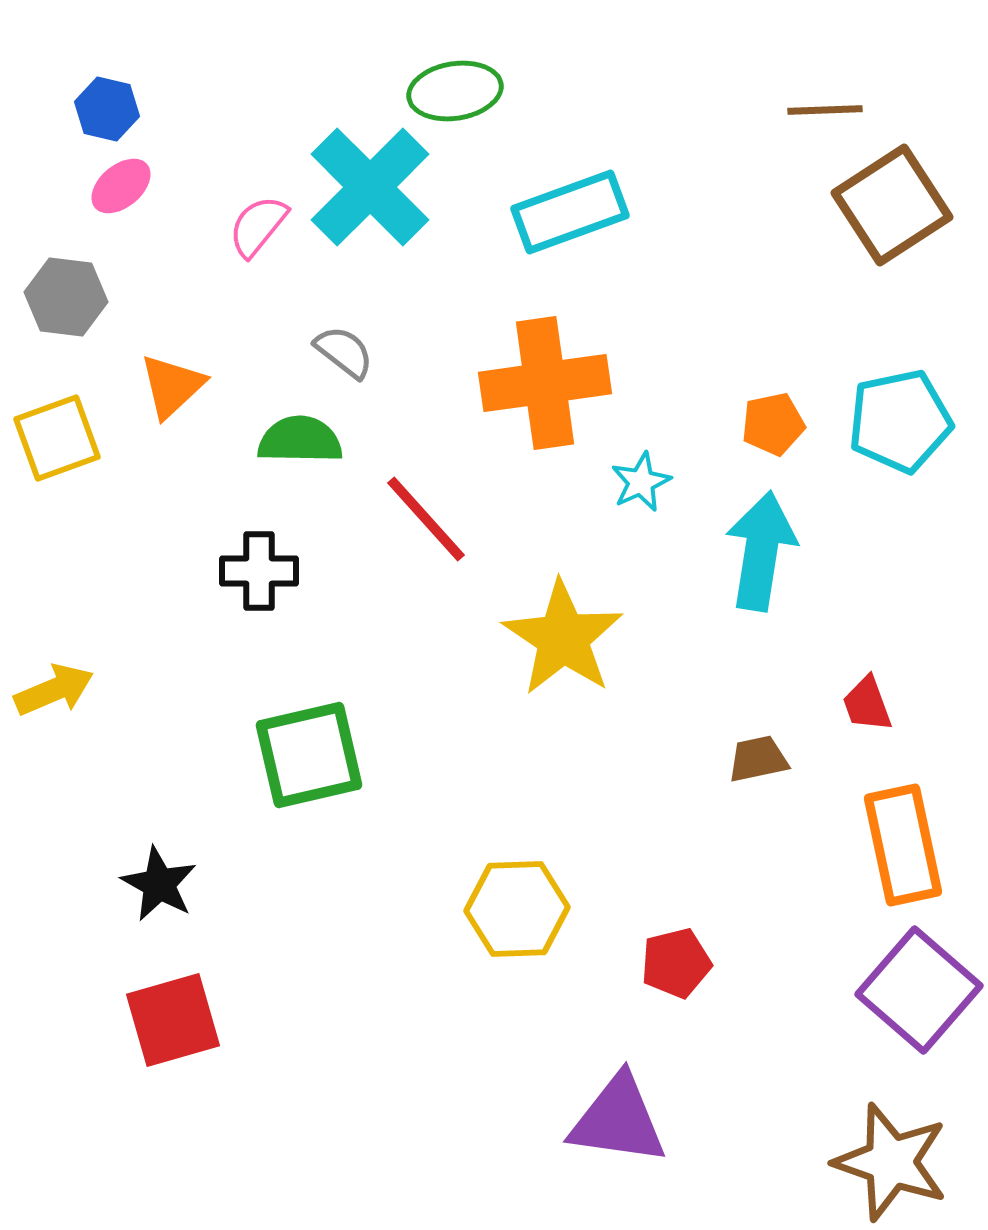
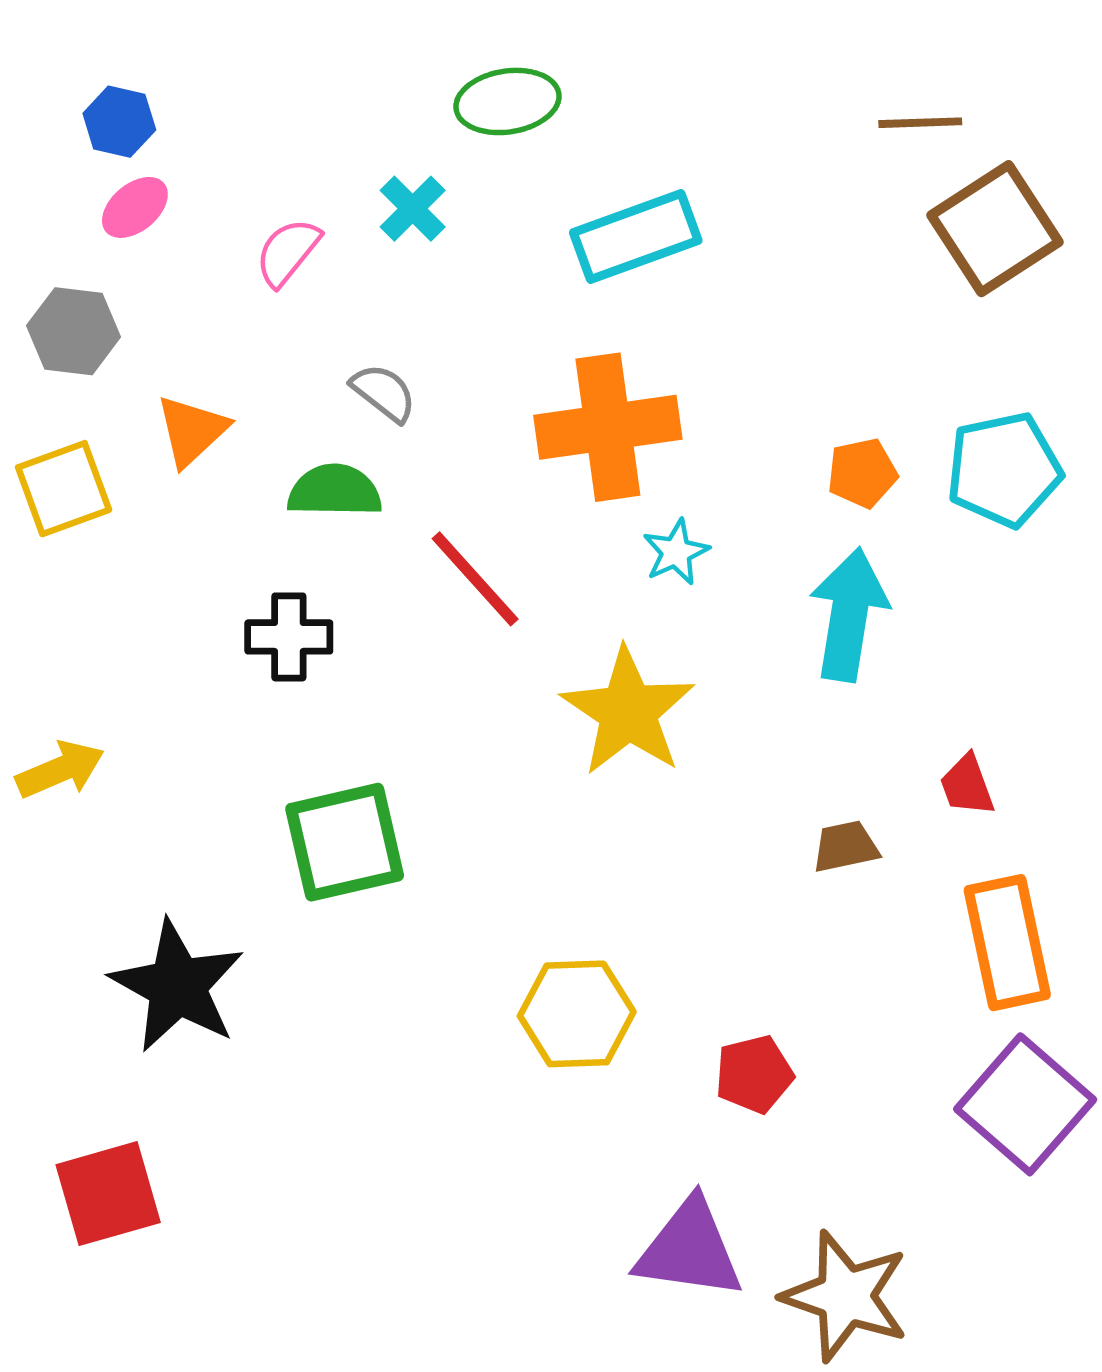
cyan cross: (370, 187) -> (413, 209), size x0.5
cyan star: (641, 482) -> (676, 552), moved
black star: (159, 884) -> (177, 986), size x1.6
red square: (173, 1020) -> (108, 1194), moved
brown star: (891, 1162) -> (845, 1296), moved

